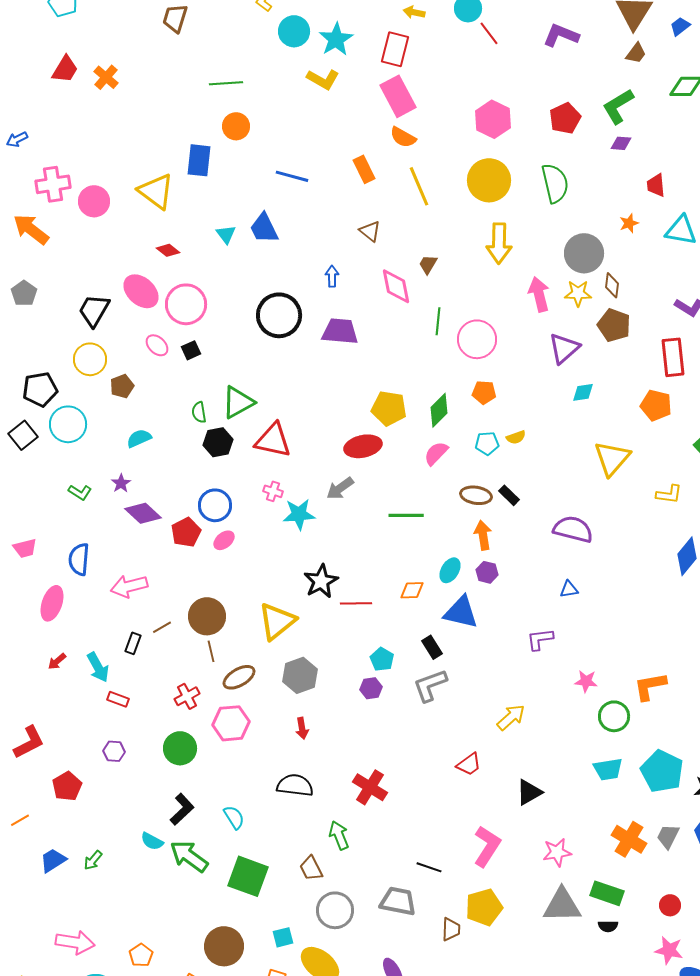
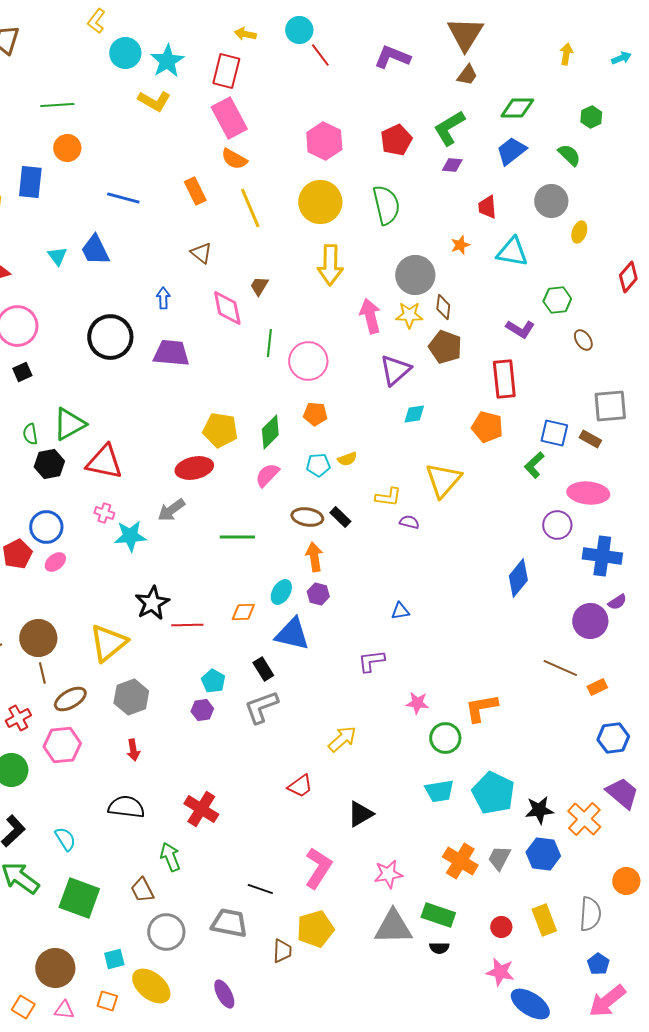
blue trapezoid: (680, 26) -> (511, 151), moved, size x1.5
yellow L-shape: (669, 494) -> (388, 497), moved
purple semicircle: (573, 529) -> (409, 522), moved, size x0.5

